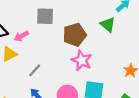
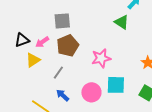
brown pentagon: (75, 35) -> (68, 45), moved
pink star: (82, 60) -> (101, 58), turned -30

